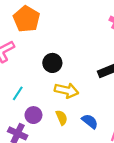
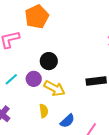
purple circle: (33, 115) -> (34, 79), moved
blue semicircle: (90, 121) -> (67, 121), turned 84

